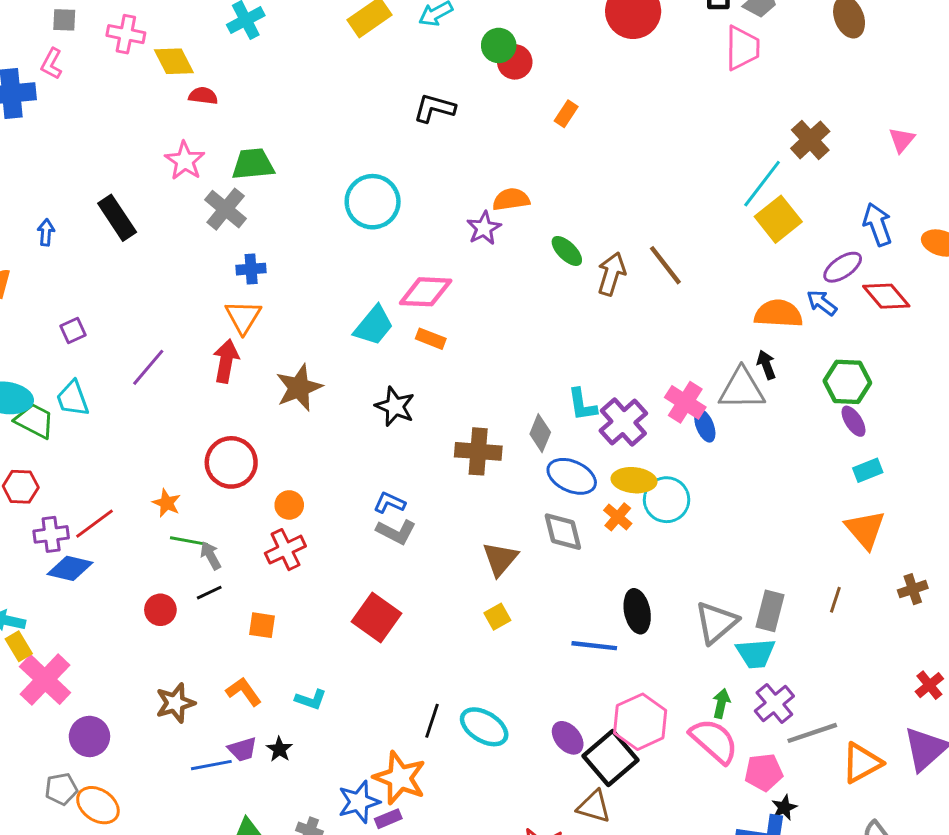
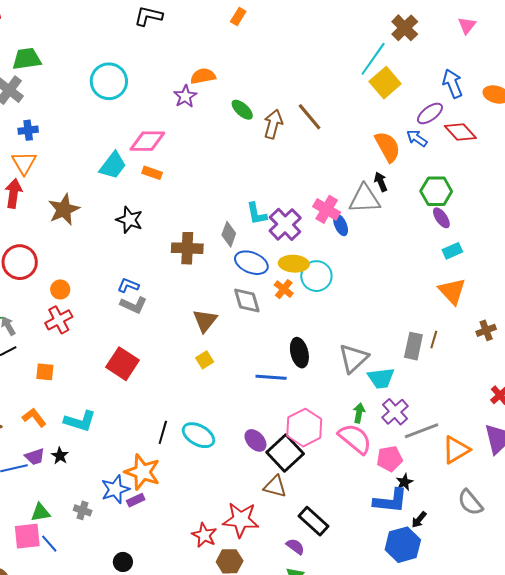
orange semicircle: (778, 314) -> (388, 147), turned 60
gray rectangle: (770, 611) -> (413, 346), moved
cyan L-shape: (311, 699) -> (80, 421), size x1.5

